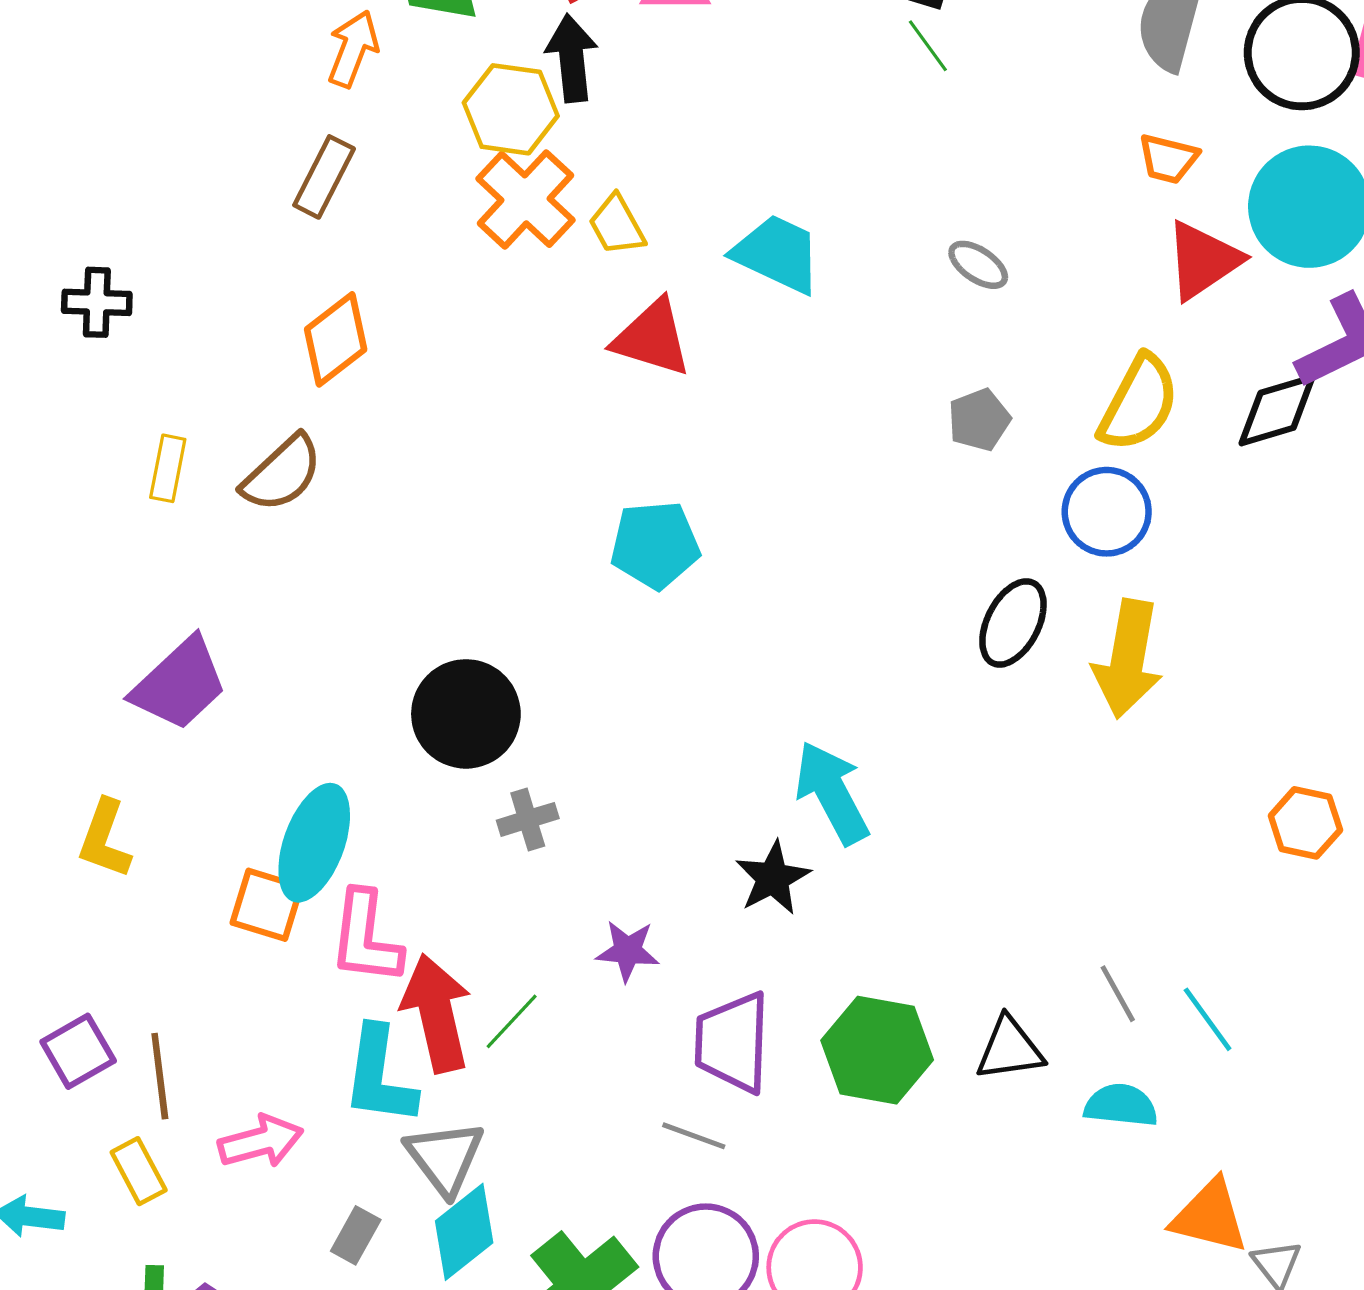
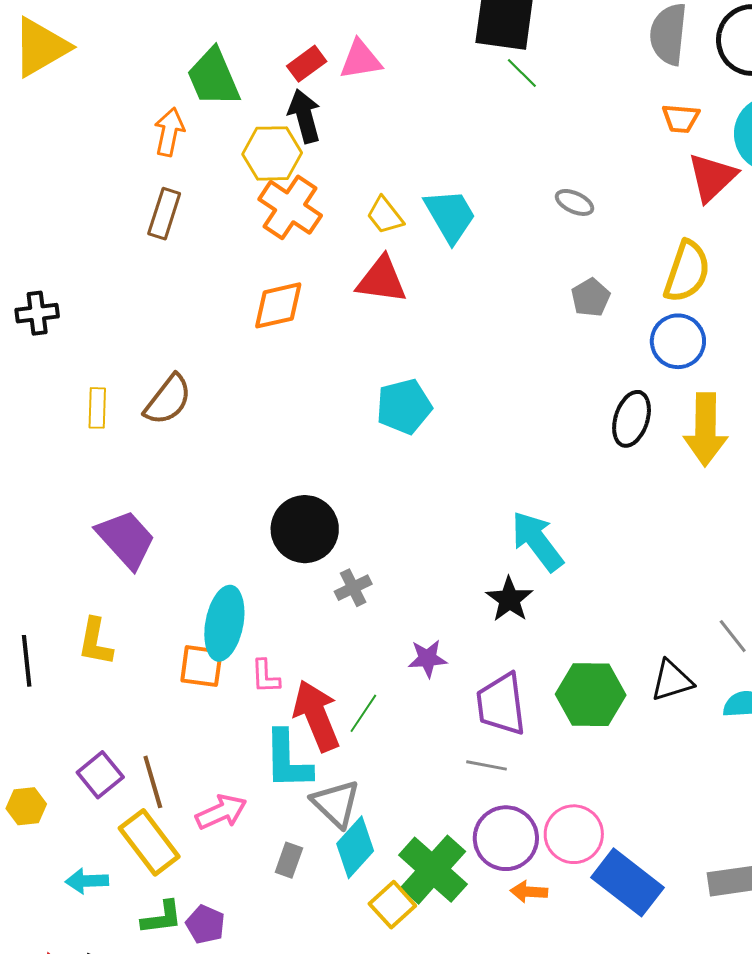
yellow trapezoid: (617, 225) -> (385, 215), moved
cyan trapezoid: (777, 254) -> (450, 216), turned 44
orange diamond: (336, 339) -> (278, 305), moved, turned 34
purple trapezoid: (180, 684) -> (126, 539), turned -80
pink L-shape: (366, 938) -> (265, 676), size x0.6
yellow rectangle: (139, 1171) -> (149, 842), size x1.6

